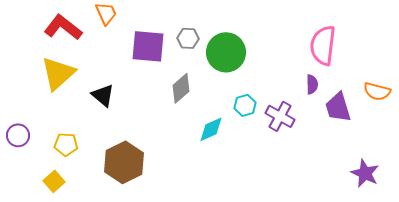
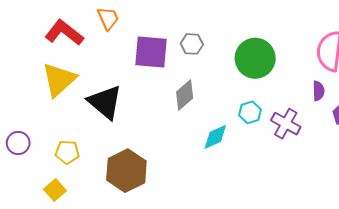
green circle: (226, 52) -> (255, 58), moved
black triangle: (103, 95) -> (105, 102), size x1.5

